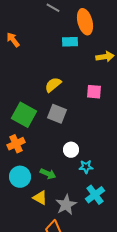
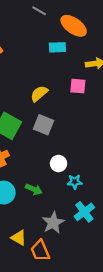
orange ellipse: (85, 22) -> (74, 26), turned -40
pink square: (94, 92) -> (78, 86), moved
yellow triangle: (40, 198) -> (19, 238), moved

